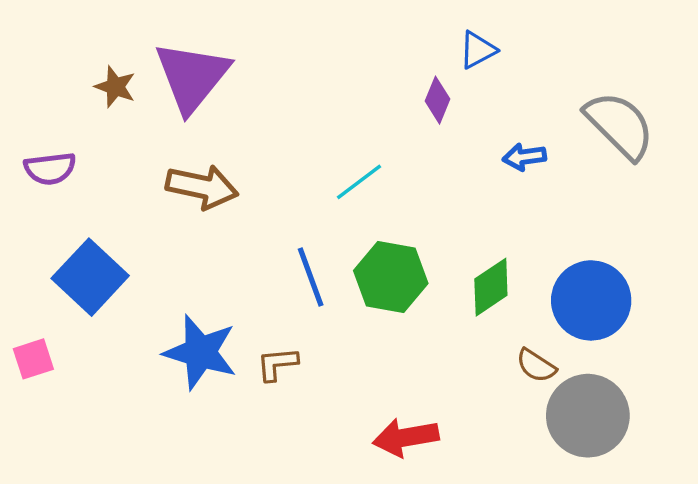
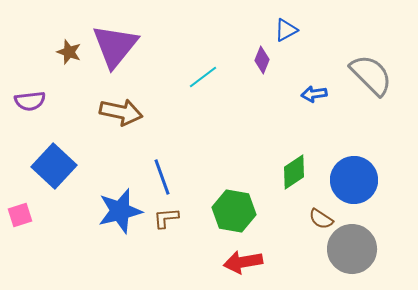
cyan line: (359, 182) -> (203, 77), moved
blue line: (311, 277) -> (162, 177), moved
green hexagon: (391, 277) -> (234, 211), moved
blue star: (200, 352) -> (120, 211), turned -30

